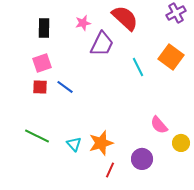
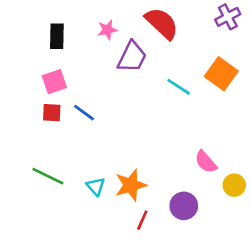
cyan line: (138, 67) -> (179, 87), turned -30

